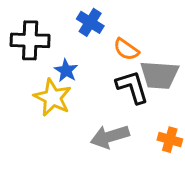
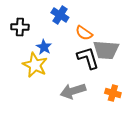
black cross: (30, 40) -> (20, 27), size x0.7

